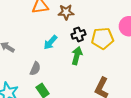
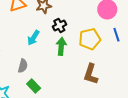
yellow pentagon: (103, 38) -> (90, 39), moved

